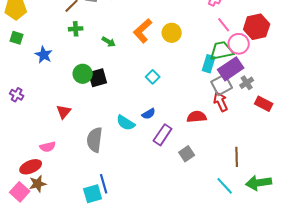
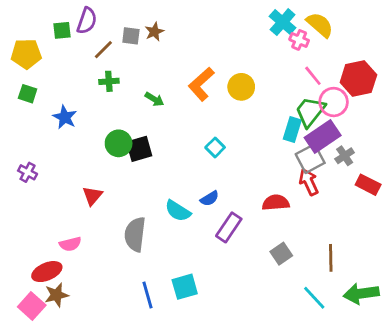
green trapezoid: (222, 51) -> (310, 112), turned -40
gray square: (187, 154) -> (281, 254), moved
cyan square: (93, 194) -> (185, 287), moved

